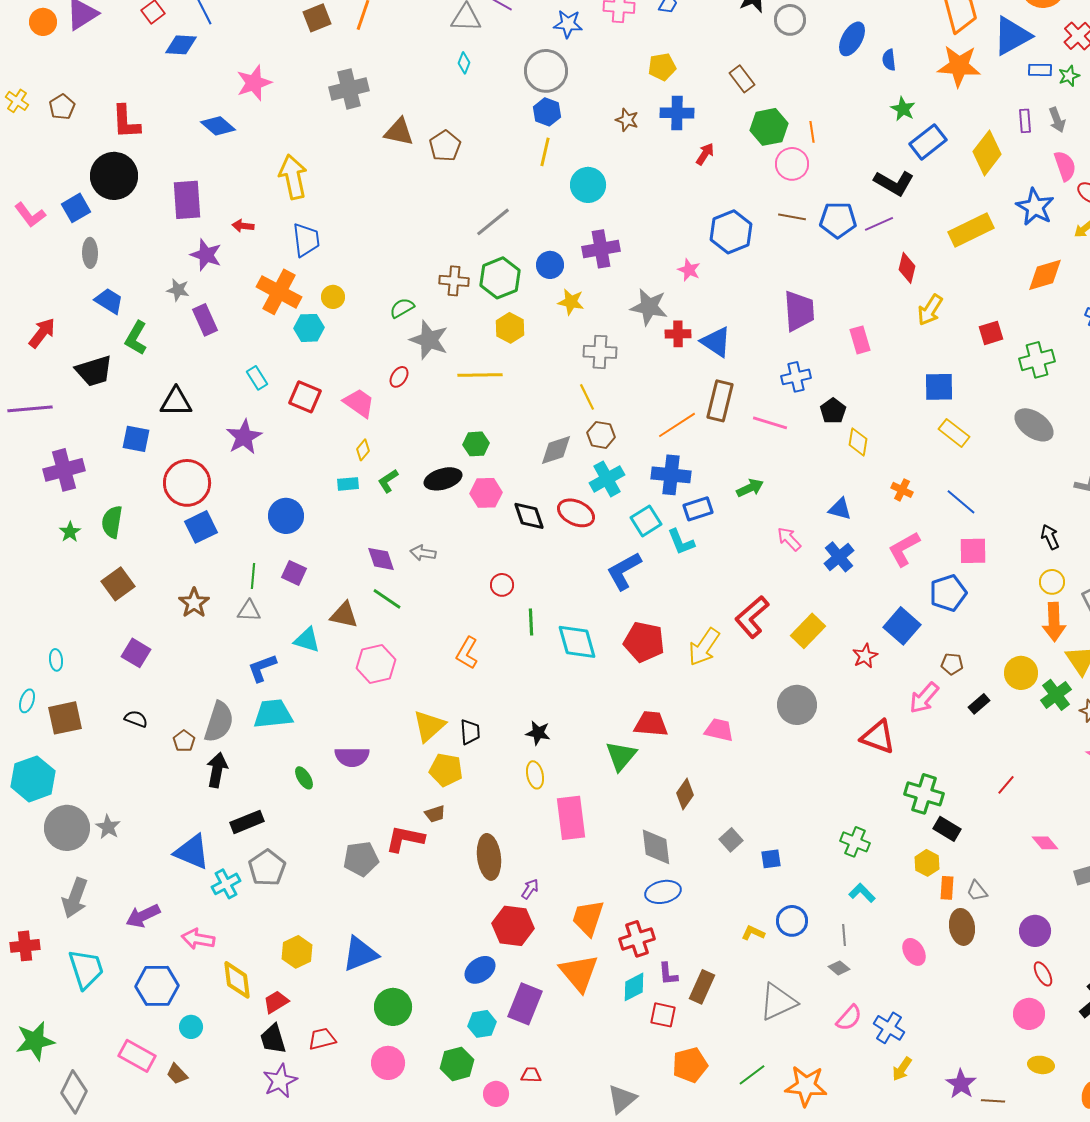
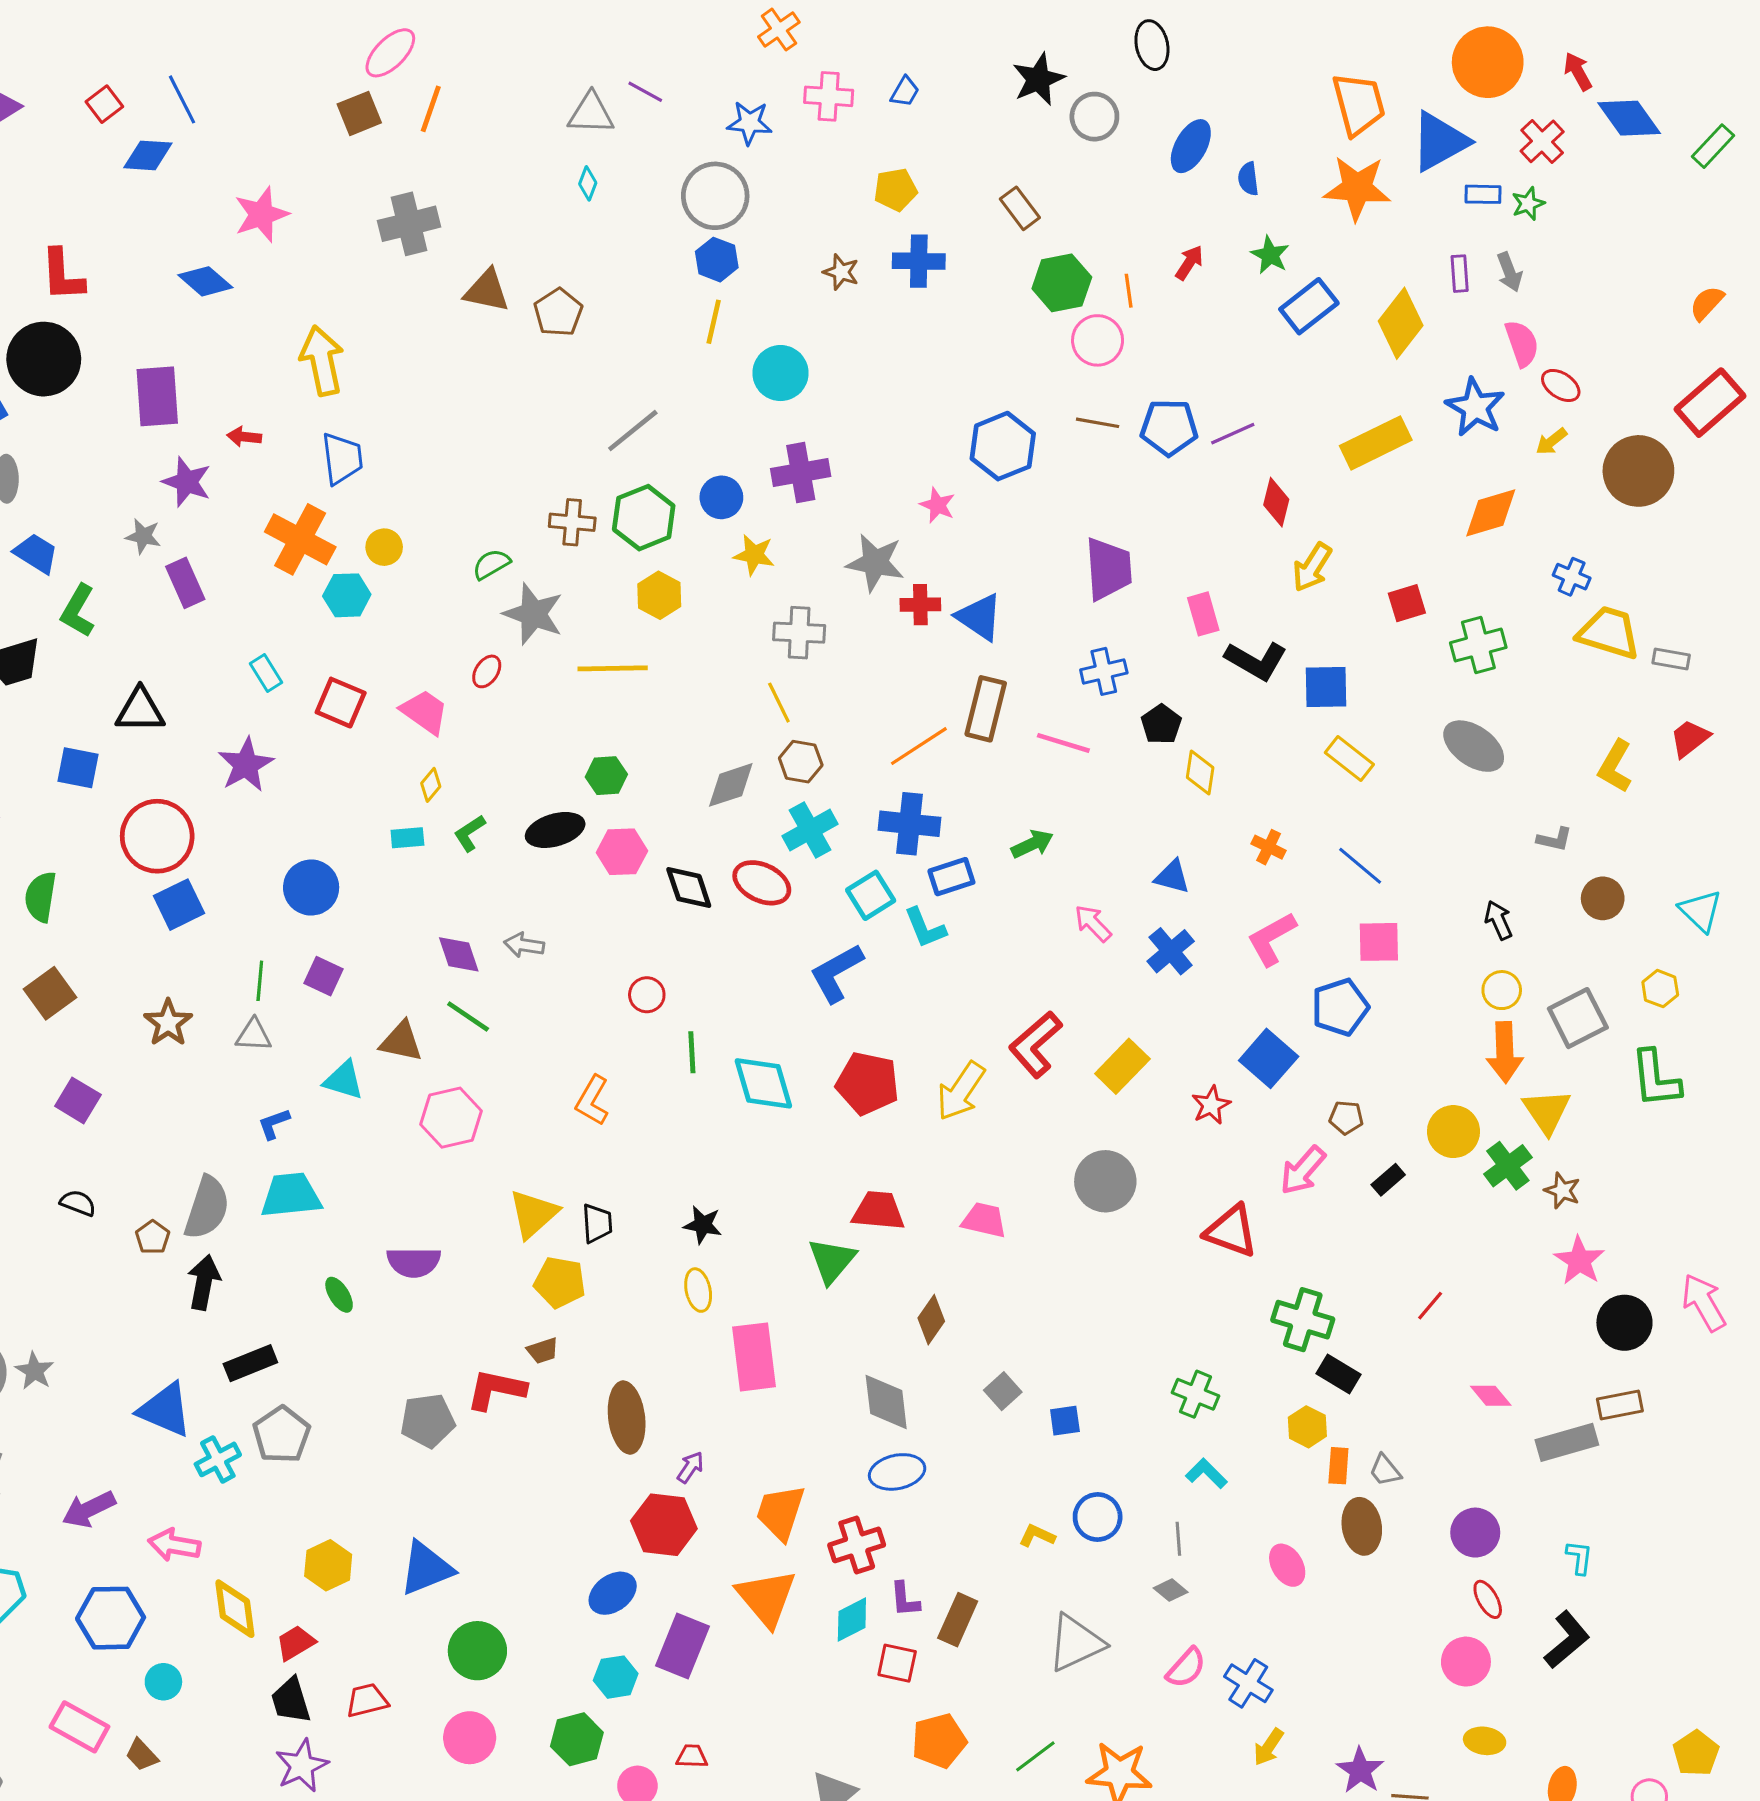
red arrow: (705, 154) -> (1189, 263), moved
black L-shape: (894, 183) -> (1256, 661), moved
blue L-shape: (262, 668) -> (274, 1124), size x0.7

